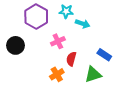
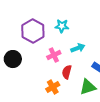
cyan arrow: (83, 24) -> (78, 48), moved, turned -40

